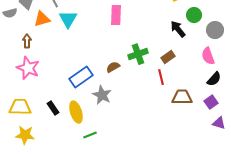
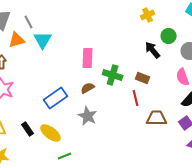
pink rectangle: (116, 15) -> (88, 58), moved
green cross: (138, 54) -> (113, 75), turned 36
brown rectangle: (168, 57) -> (143, 78), turned 56
gray star: (102, 95) -> (88, 116), moved
yellow ellipse: (76, 112) -> (51, 133), turned -35

